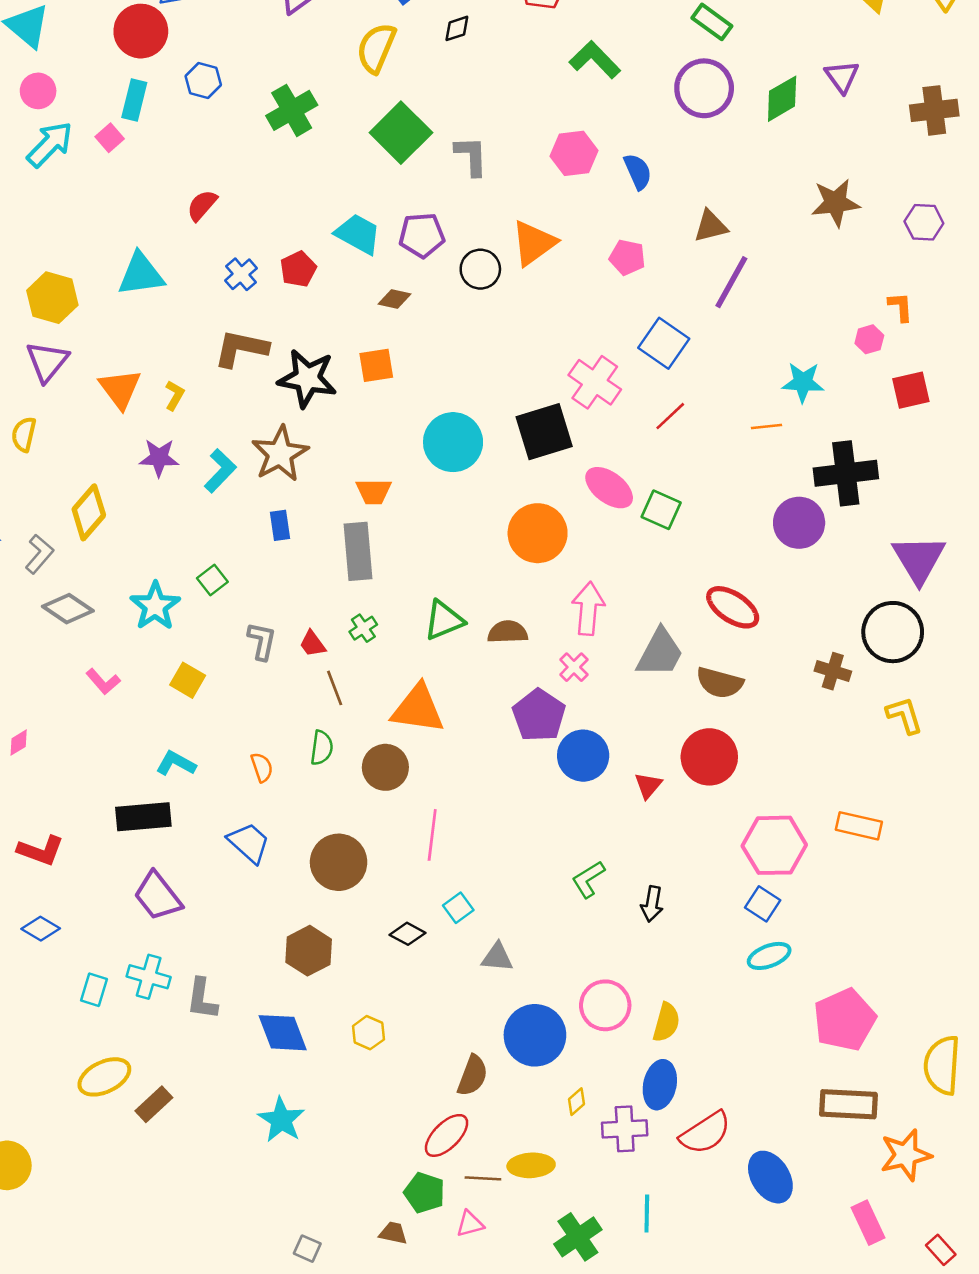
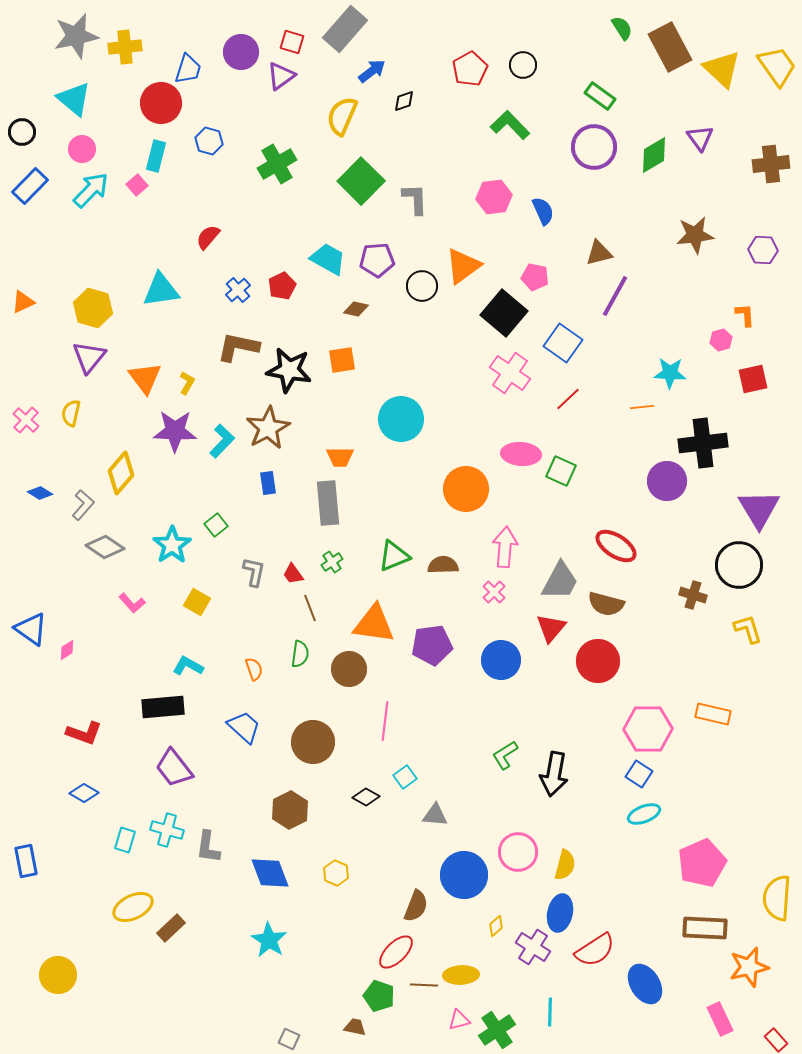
black square: (544, 432) -> (504, 313), moved, turned -33
purple star: (159, 458) -> (175, 431), size x1.4
pink ellipse: (609, 488) -> (521, 454), turned -33
purple pentagon: (539, 715) -> (432, 645), moved, turned 30
red triangle: (648, 786) -> (551, 628), moved, size x1.4
black arrow: (652, 904) -> (554, 774), size x1.6
purple cross: (625, 1129) -> (533, 947), turned 36
pink triangle: (470, 1224) -> (459, 1020), moved

